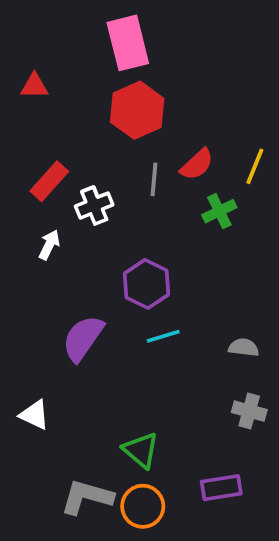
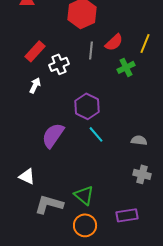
cyan line: (163, 336) -> (96, 134), turned 66
gray L-shape: (87, 497) -> (49, 204), moved

